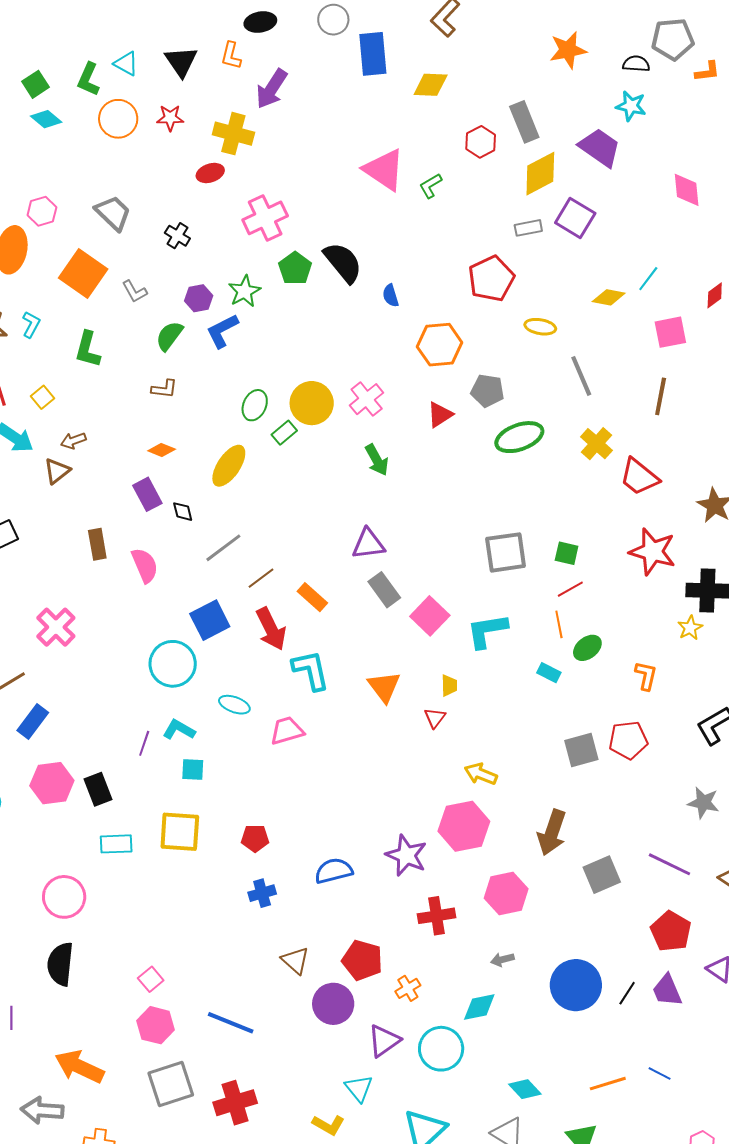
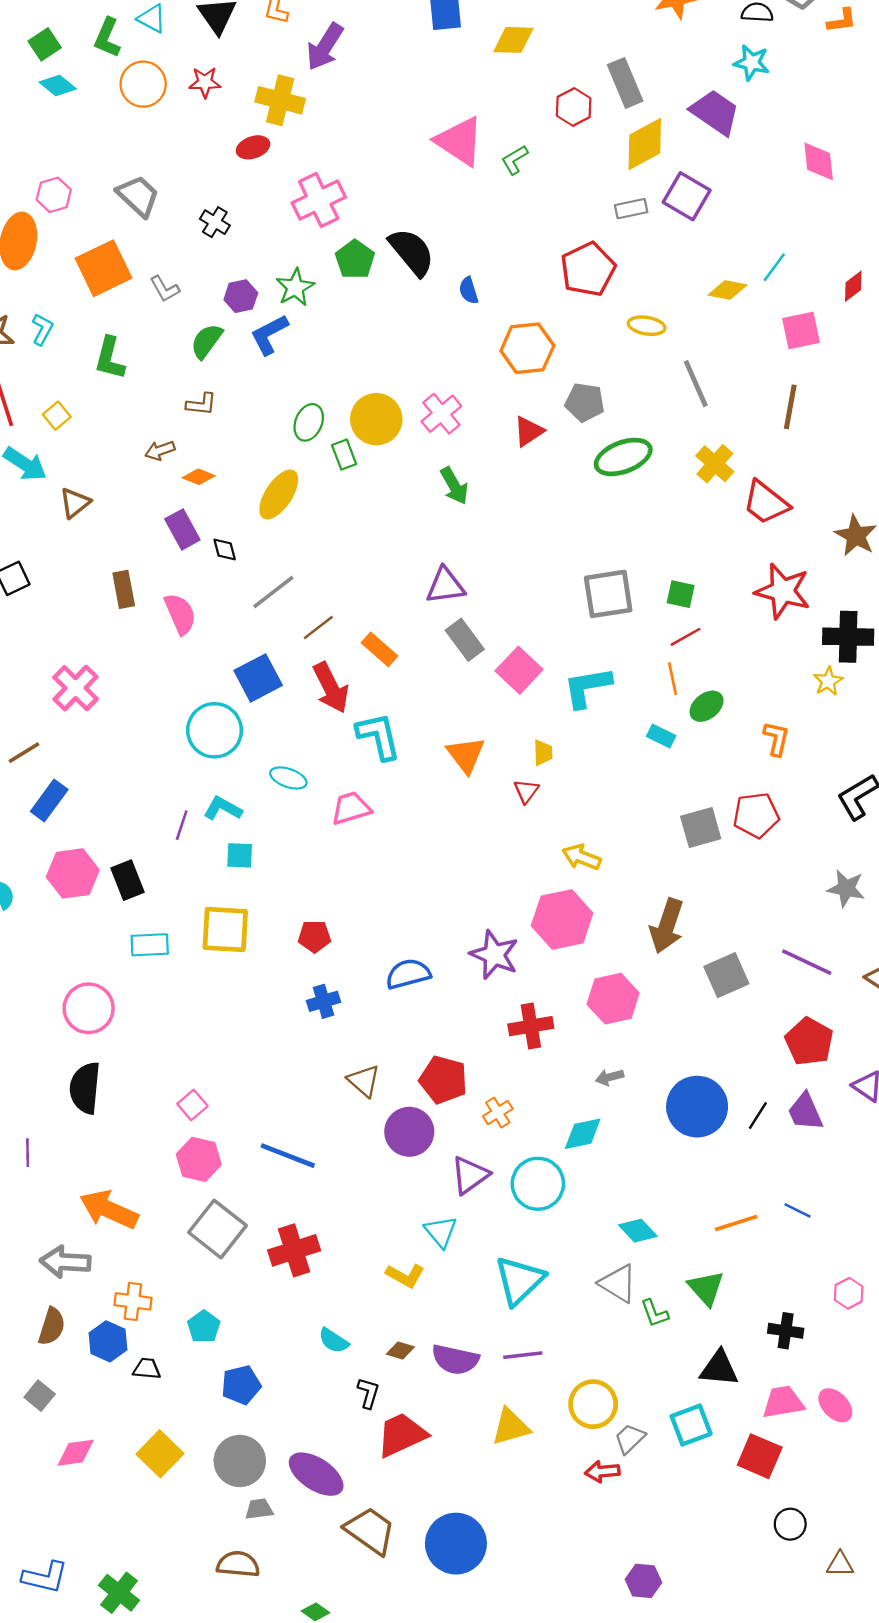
orange square: (83, 273) -> (103, 268), turned 30
green rectangle: (284, 433) -> (344, 455), turned -70
brown arrow: (73, 441) -> (160, 451), moved
gray square: (171, 1084) -> (217, 1229), turned -33

